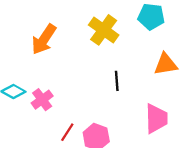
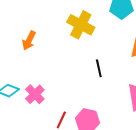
orange arrow: (44, 39) -> (29, 41), size x0.7

